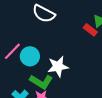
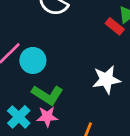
white star: (58, 67) -> (106, 80), moved

